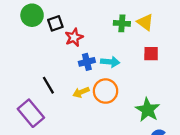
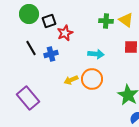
blue cross: (87, 62) -> (51, 54), moved
black line: (48, 85) -> (31, 48), moved

